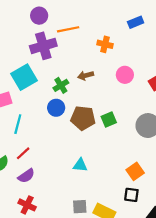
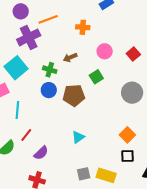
green cross: (61, 85) -> (50, 70), turned -32
green square: (109, 119) -> (96, 77), moved
cyan triangle: (80, 165) -> (78, 137), turned -32
purple semicircle: (26, 176) -> (41, 153), moved

